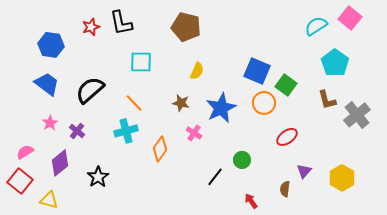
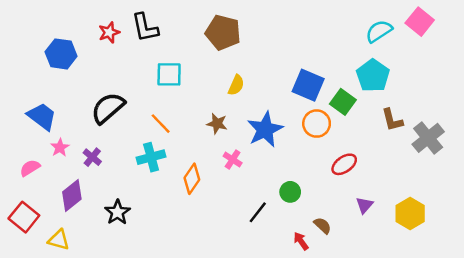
cyan pentagon: (335, 63) -> (373, 76), moved
blue trapezoid: (47, 84) -> (42, 116), moved
pink semicircle: (25, 152) -> (30, 168), moved
brown semicircle: (285, 189) -> (323, 225), moved, turned 126

